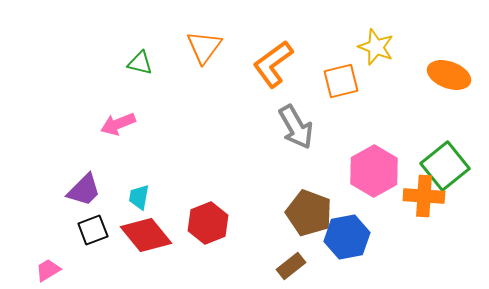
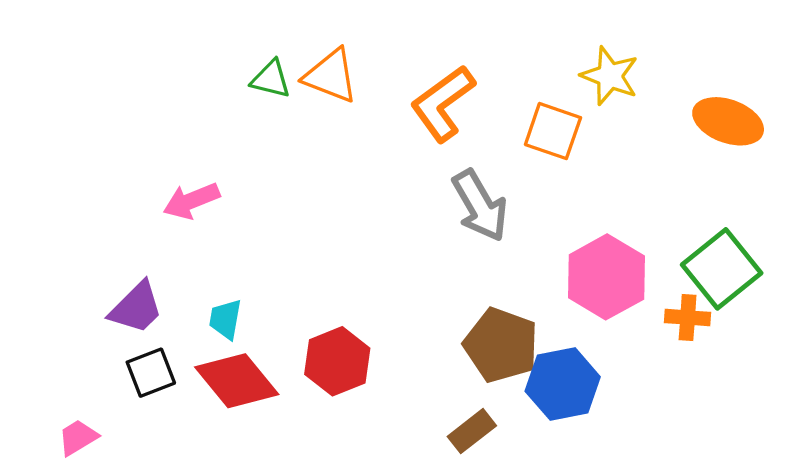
orange triangle: (204, 47) -> (331, 76), turned -45
green triangle: (140, 63) -> (271, 79), moved
orange square: (341, 81) -> (553, 131), turned 33
orange cross: (424, 196) -> (688, 318), size x0.7

